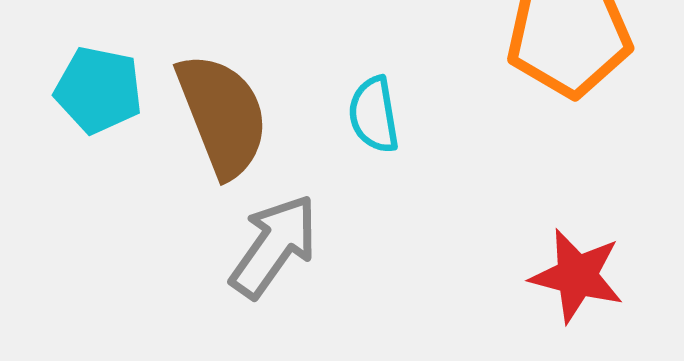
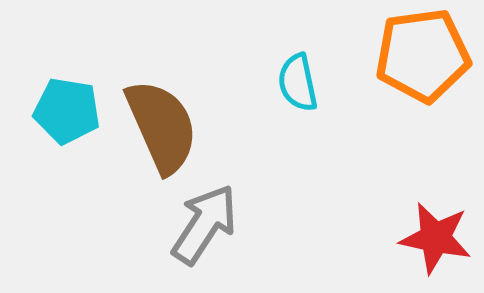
cyan semicircle: (374, 115) -> (298, 83), moved

